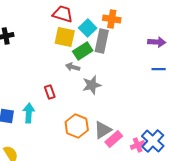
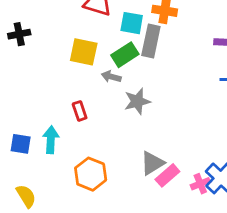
cyan square: (88, 28) -> (132, 23), turned -36
yellow square: (65, 37) -> (84, 52), moved
orange hexagon: (77, 126) -> (91, 174), moved

